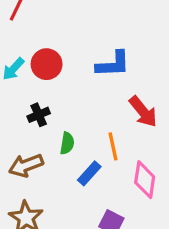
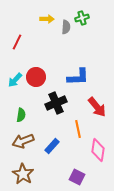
black cross: (39, 115) -> (56, 103), moved, size x1.5
green semicircle: (67, 143) -> (21, 115), moved
blue rectangle: (89, 173) -> (52, 146), moved

